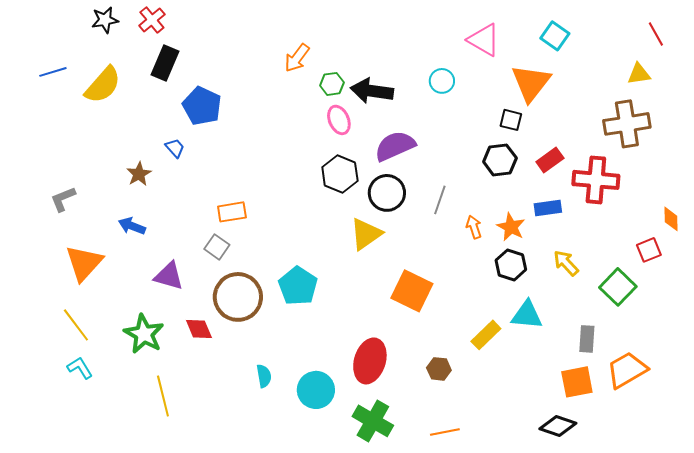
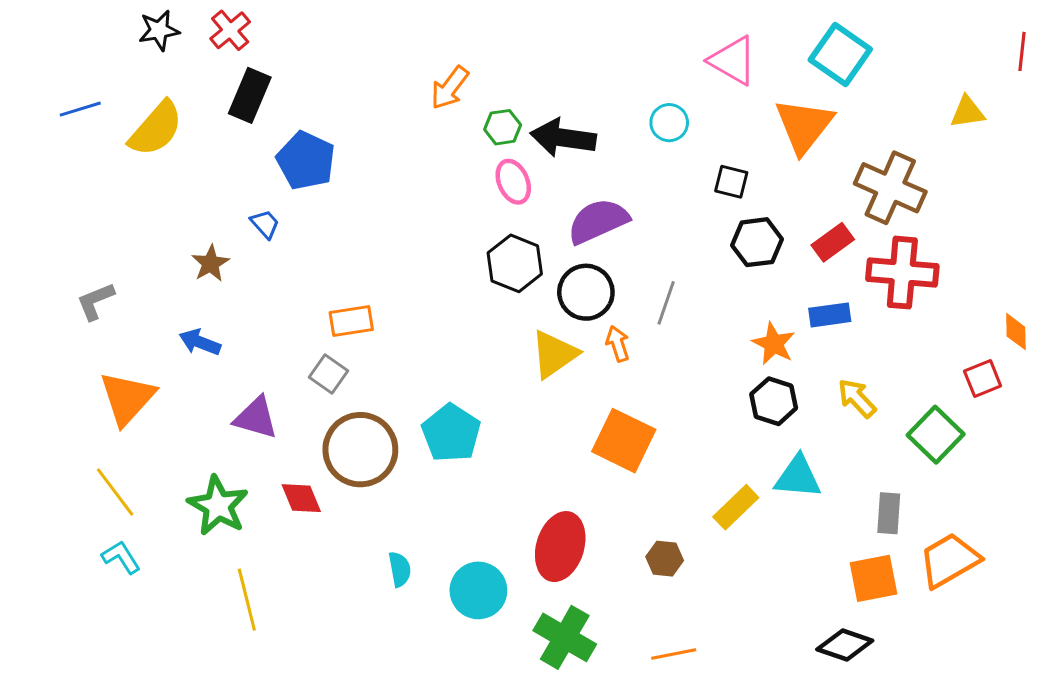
red line: (656, 34) -> (1022, 51), moved, turned 35
cyan square: (555, 36) -> (840, 55), size x1.4
black square: (511, 120) -> (731, 182), moved
brown cross: (627, 124) -> (890, 188), moved, turned 33
orange arrow: (474, 227) -> (618, 344), moved

